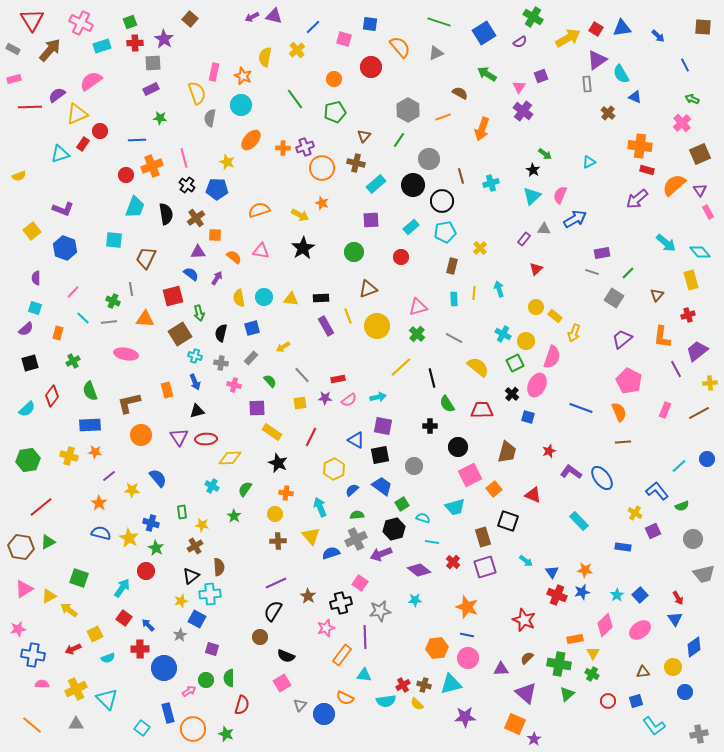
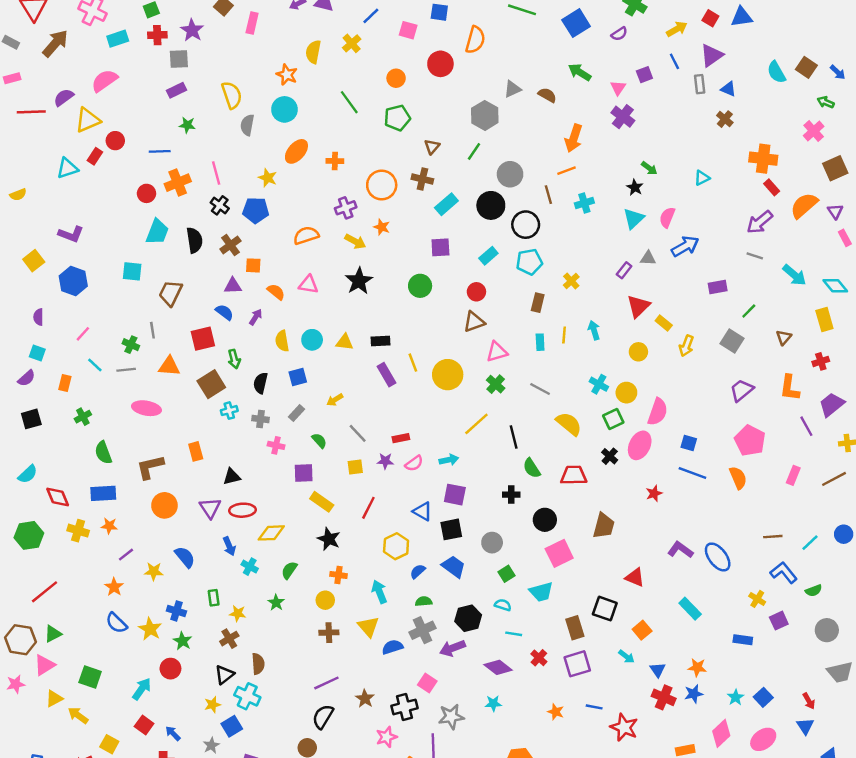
brown square: (703, 27) -> (806, 67), moved, turned 30
blue arrow: (658, 36) -> (838, 72), moved
yellow arrow: (568, 38) -> (677, 29), size x0.7
orange semicircle: (400, 47) -> (475, 40), turned 55
gray triangle: (436, 53) -> (512, 89), moved
blue line: (685, 65) -> (674, 61), moved
pink rectangle: (214, 72) -> (252, 23), moved
cyan semicircle: (621, 74) -> (776, 72), moved
blue triangle: (635, 97) -> (728, 89), moved
orange line: (443, 117) -> (566, 171), moved
purple cross: (305, 147) -> (346, 208), moved
red rectangle: (647, 170) -> (772, 187), turned 32
red triangle: (536, 269) -> (638, 306), size x1.5
gray line: (592, 272) -> (755, 256), moved
brown triangle: (368, 289) -> (474, 322), moved
yellow rectangle: (555, 316) -> (664, 323), moved
yellow arrow: (574, 333) -> (686, 346), moved
cyan cross: (195, 356) -> (229, 411), turned -32
blue arrow: (195, 382) -> (229, 546), moved
red diamond: (52, 396) -> (58, 497), moved, turned -60
blue square: (528, 417) -> (689, 443), moved
brown line: (623, 442) -> (773, 537), moved
red star: (549, 451) -> (654, 493), moved
orange square: (494, 489) -> (642, 630), moved
green square: (402, 504) -> (506, 574), moved
blue semicircle: (101, 533) -> (116, 623), turned -150
pink triangle: (24, 589) -> (44, 665), moved
cyan cross: (210, 594) -> (247, 696), turned 30
orange star: (467, 607) -> (556, 712), size x0.6
blue square: (197, 619) -> (232, 726), turned 30
pink star: (18, 629) -> (16, 684), moved
yellow square: (95, 634) -> (109, 744), turned -35
blue line: (467, 635) -> (594, 707), moved

